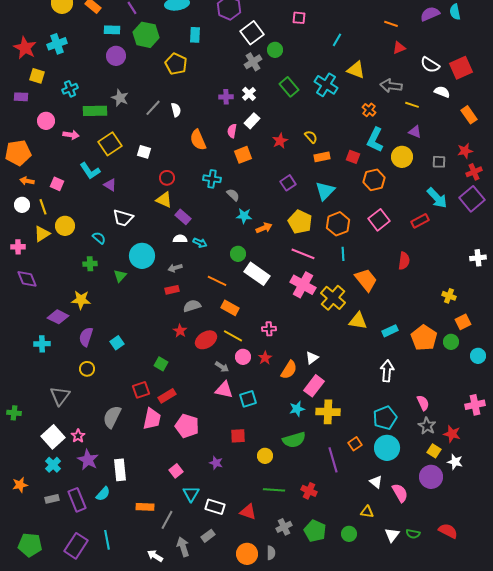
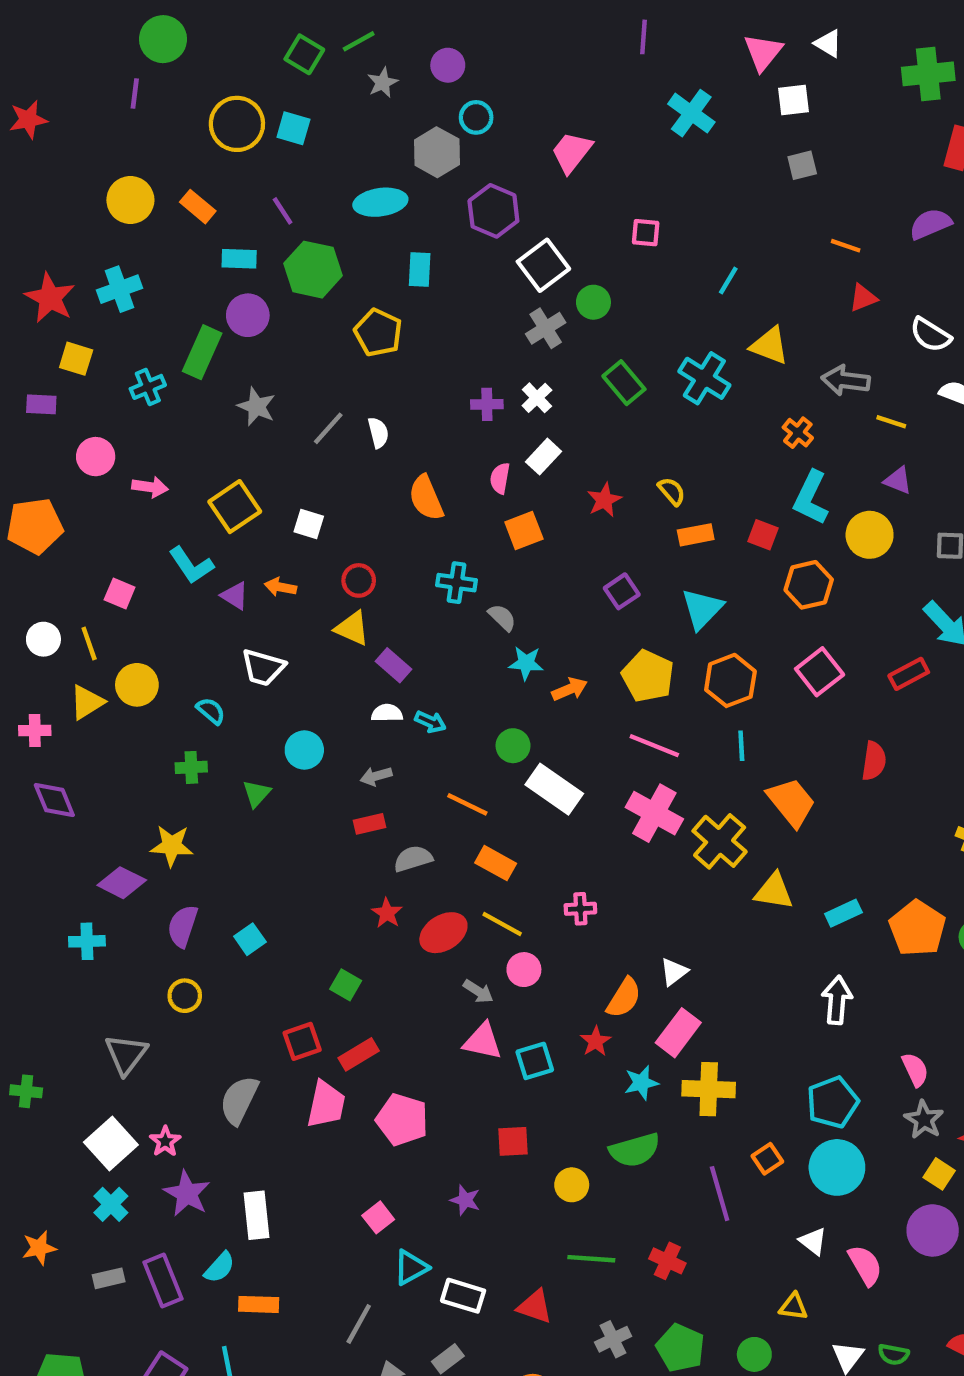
green rectangle: (95, 111) -> (202, 352), moved, turned -65
orange arrow: (27, 181) -> (280, 587), moved
cyan circle: (142, 256) -> (304, 750), size x0.7
red star: (265, 358) -> (596, 1041), moved
cyan triangle: (191, 494) -> (411, 1267), turned 30
orange rectangle: (145, 507) -> (259, 1304), moved

